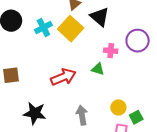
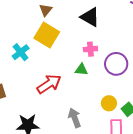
black triangle: (100, 17) -> (90, 17), moved
cyan cross: (43, 28) -> (21, 52), moved
purple circle: (138, 41) -> (116, 64), moved

